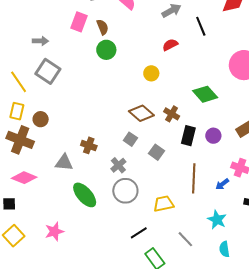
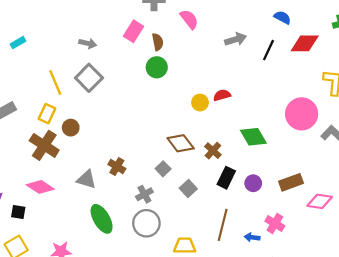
black line: (201, 26) -> (268, 50), moved, turned 36
red semicircle: (170, 45) -> (222, 95), moved
blue arrow: (222, 184) -> (252, 237), turned 32

